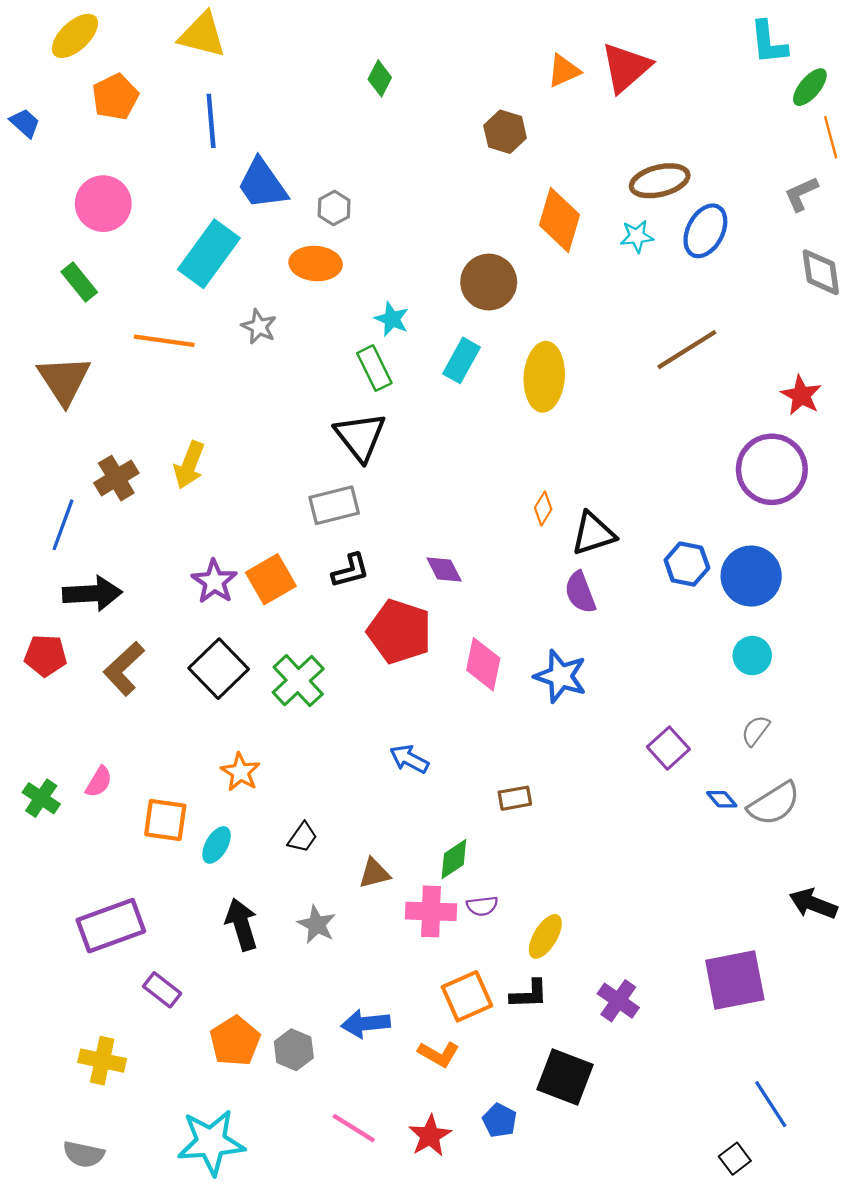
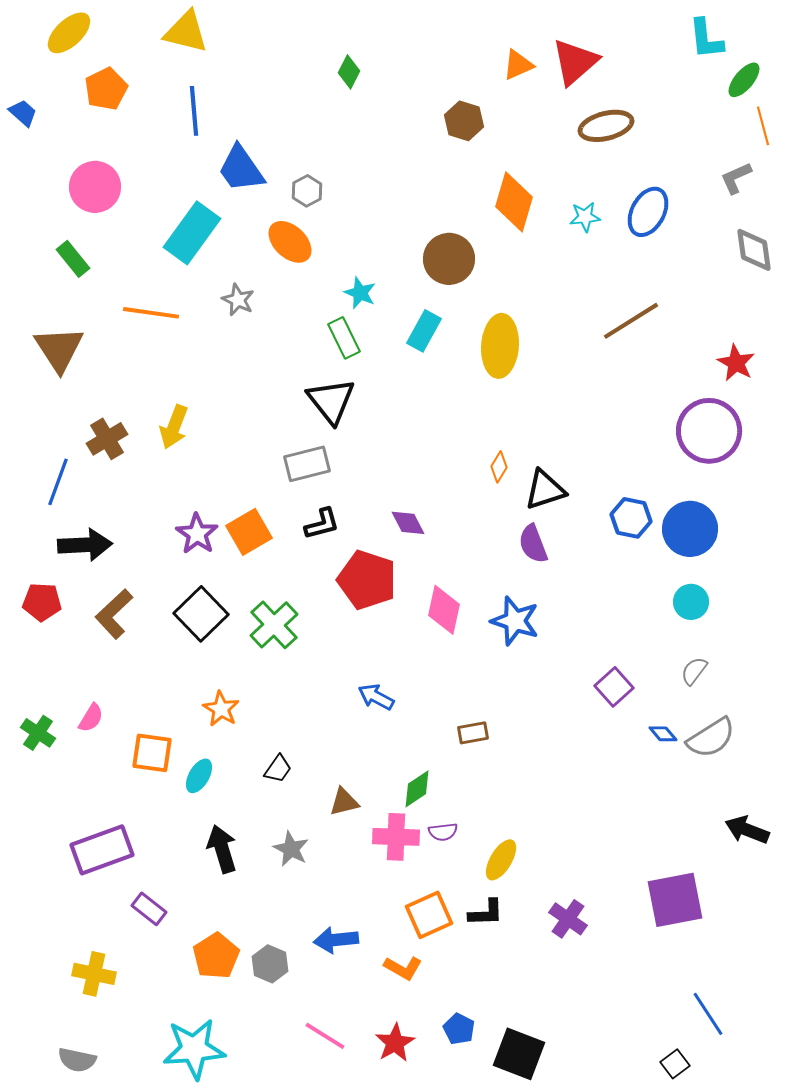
brown ellipse: (660, 181) -> (606, 126), moved
orange ellipse: (316, 264) -> (290, 242), turned 39
black square: (565, 1077) -> (519, 1054), moved

